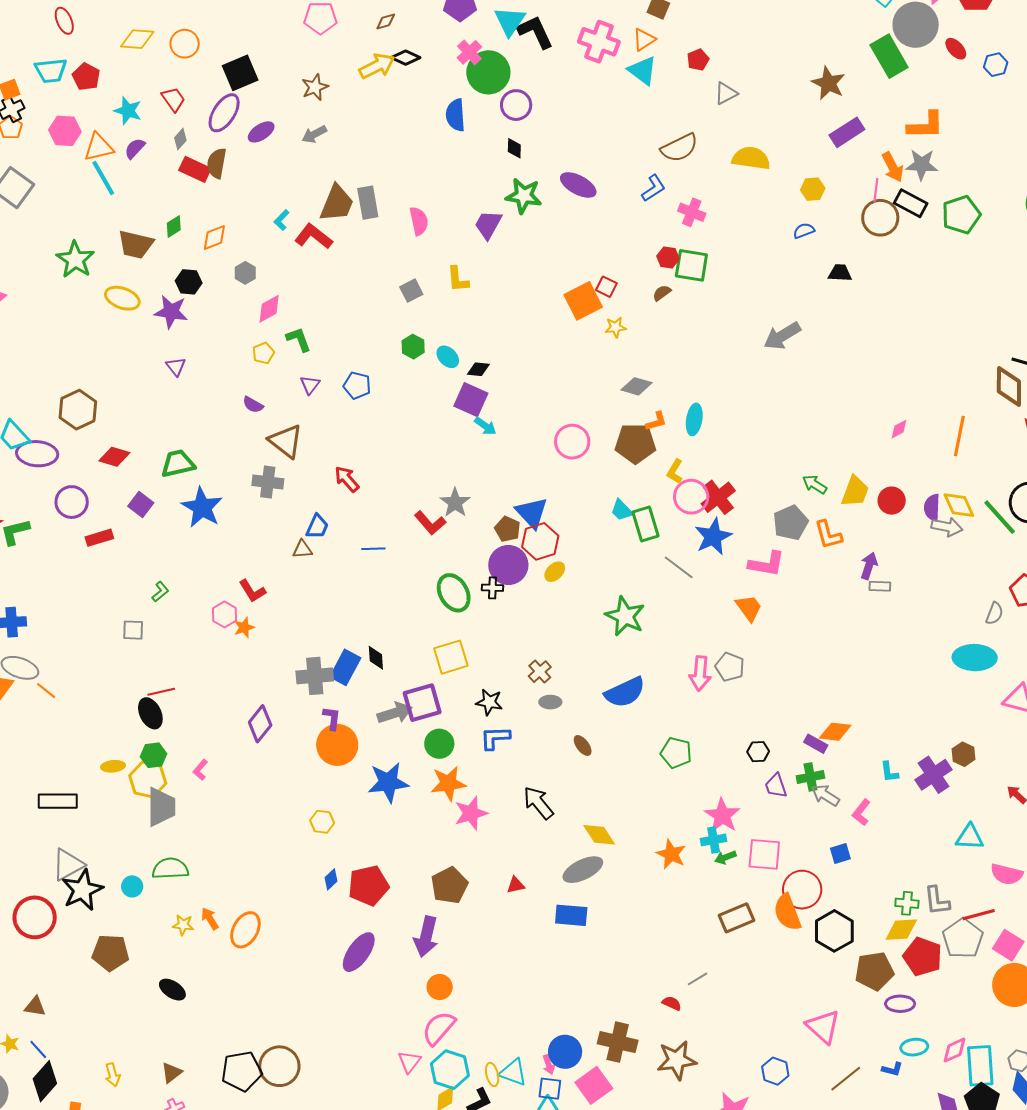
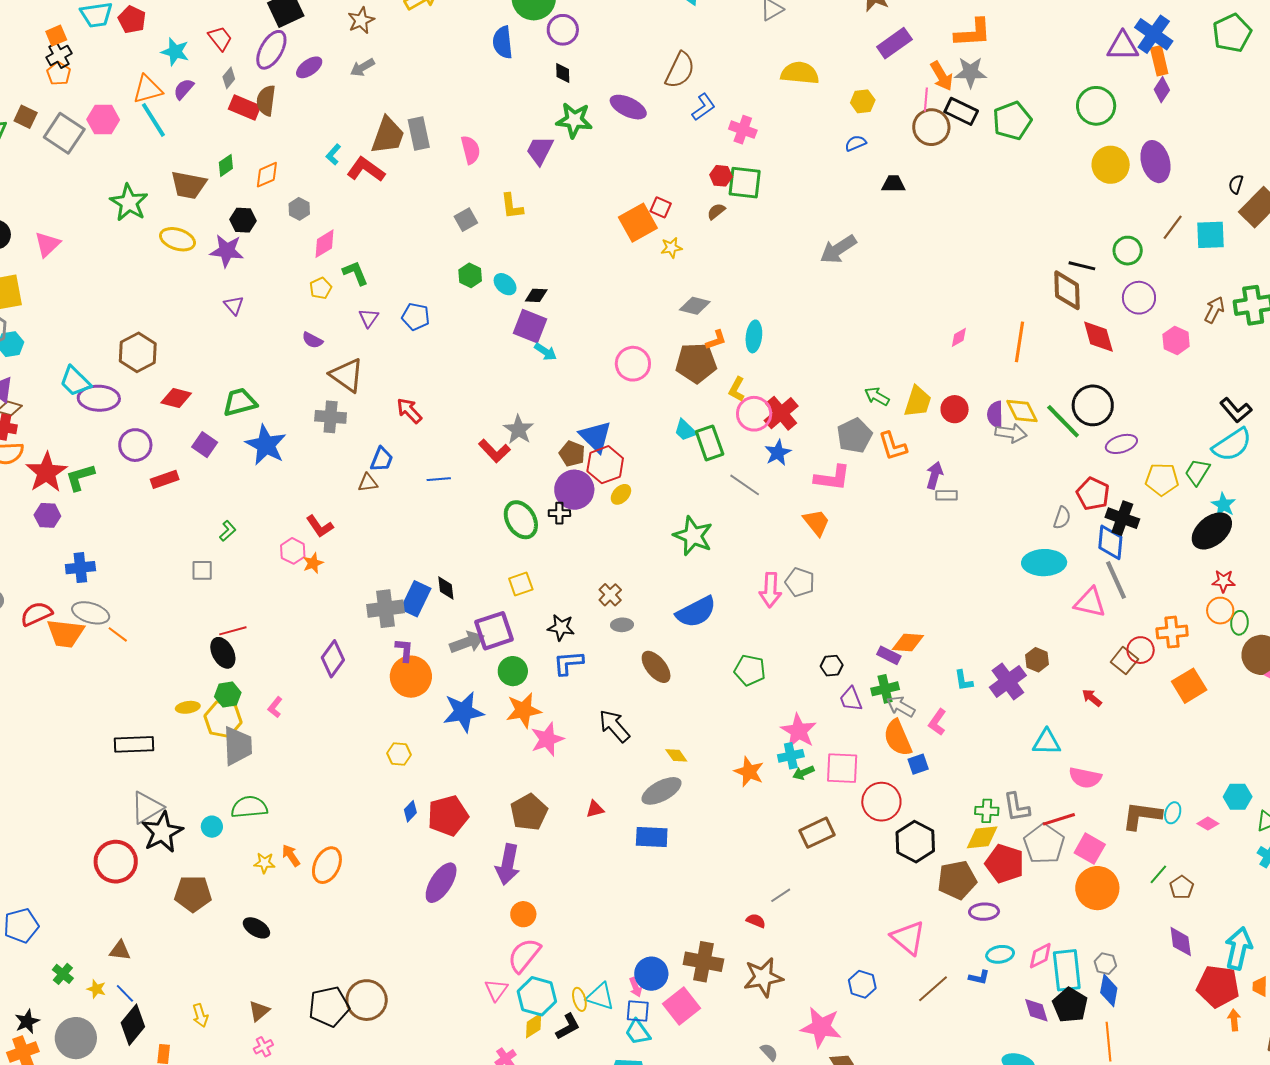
pink hexagon: (65, 131) -> (103, 120), moved
brown semicircle: (679, 148) -> (680, 70), moved, turned -36
blue star: (713, 537) -> (778, 453), size x0.7
yellow square: (451, 657) -> (521, 584), size x0.7
brown ellipse: (583, 745) -> (656, 667), size x1.6
yellow diamond: (599, 835) -> (676, 755), size x0.7
orange semicircle: (787, 912) -> (898, 738), moved

